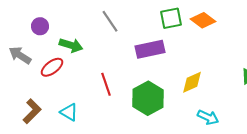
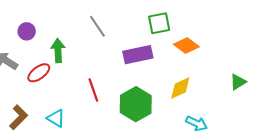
orange diamond: (203, 20) -> (186, 46), moved
green arrow: (71, 45) -> (58, 51), turned -110

